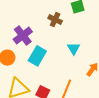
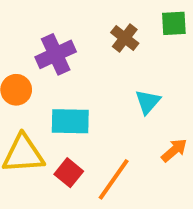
cyan rectangle: (37, 56) -> (70, 121), moved, turned 48

